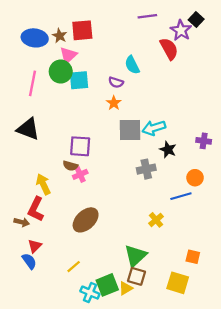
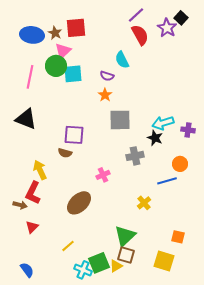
purple line: (147, 16) -> (136, 15), turned -36
red semicircle: (169, 49) -> (140, 35), moved
cyan arrow: (154, 128) -> (163, 123), moved
pink cross: (80, 174) -> (103, 175), moved
blue semicircle: (29, 261) -> (27, 270), moved

